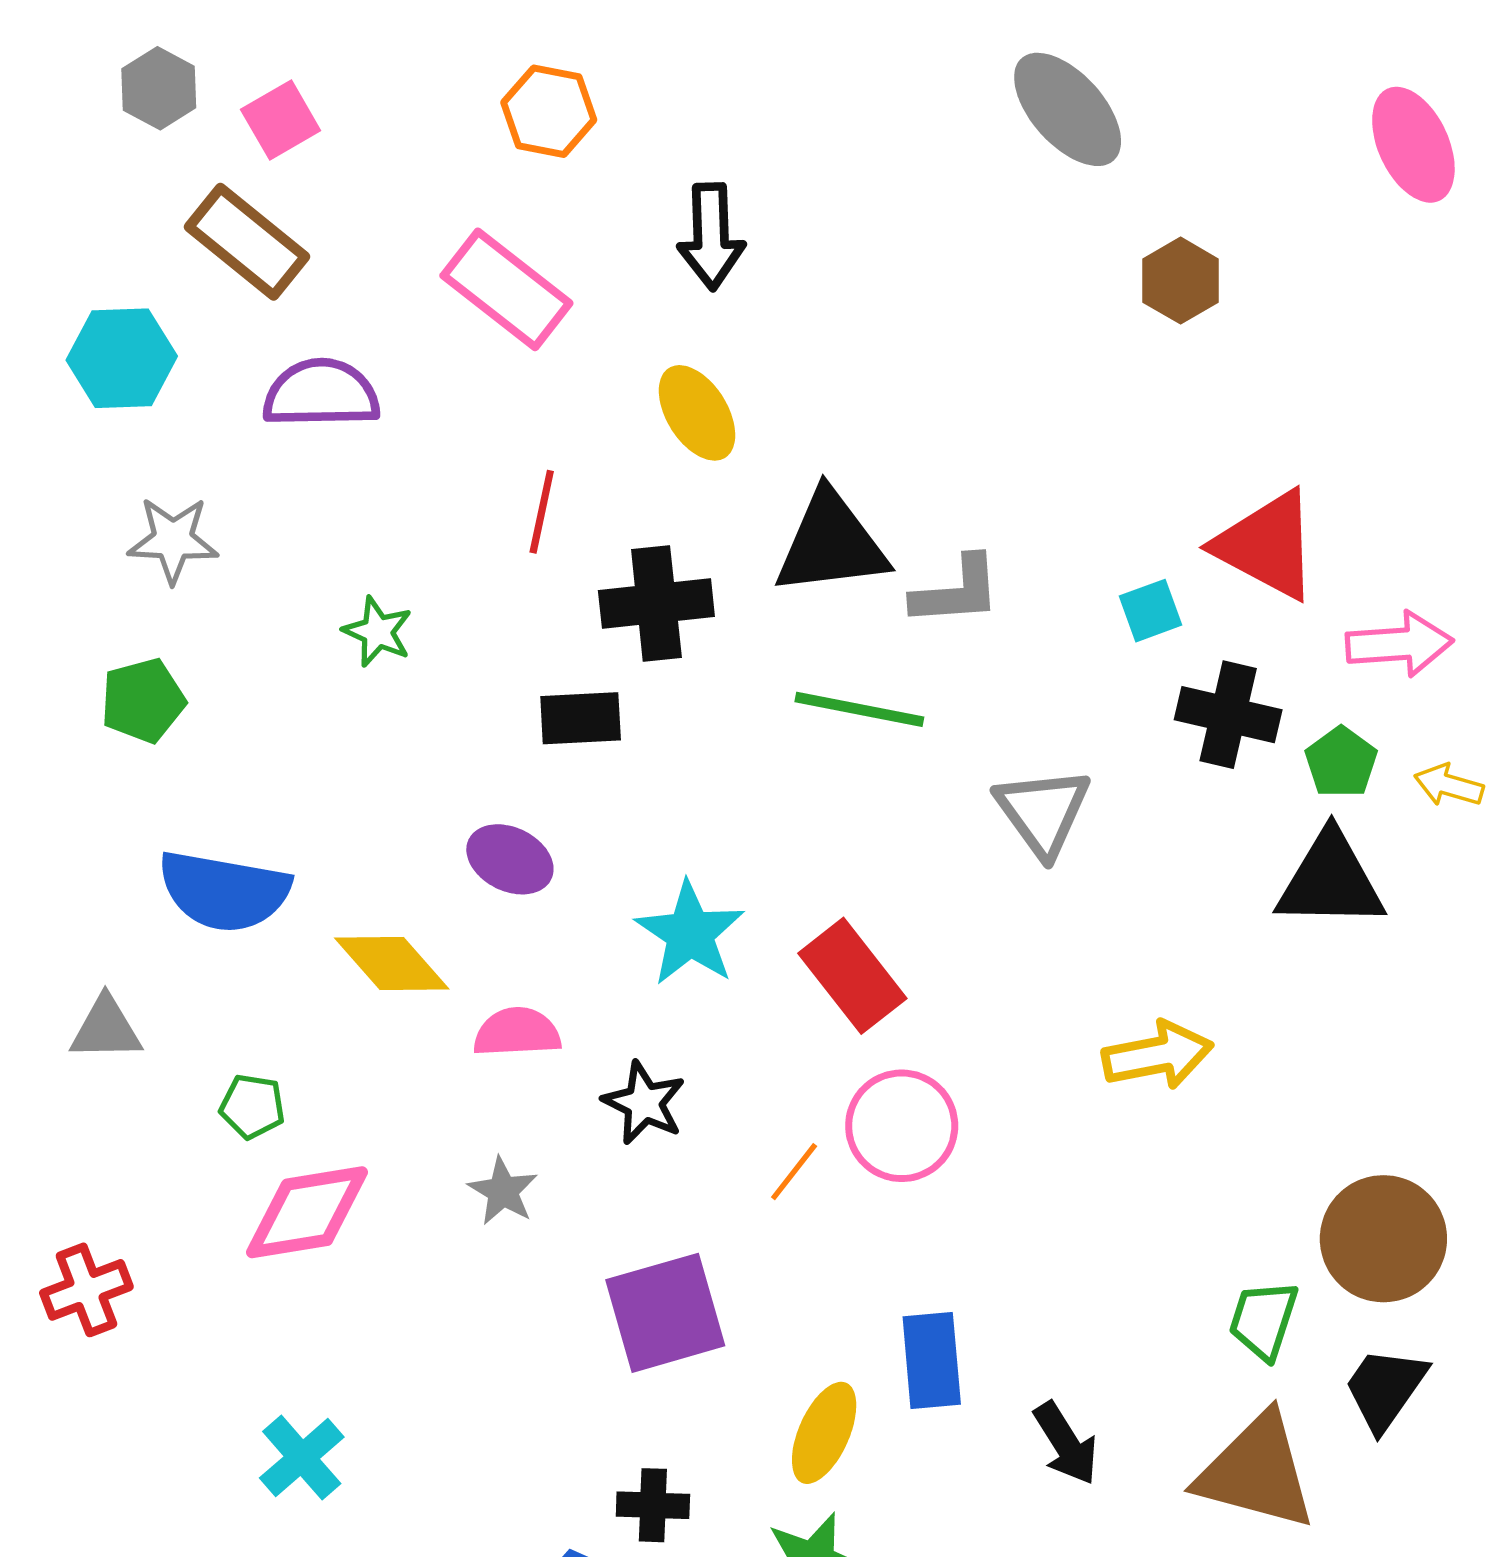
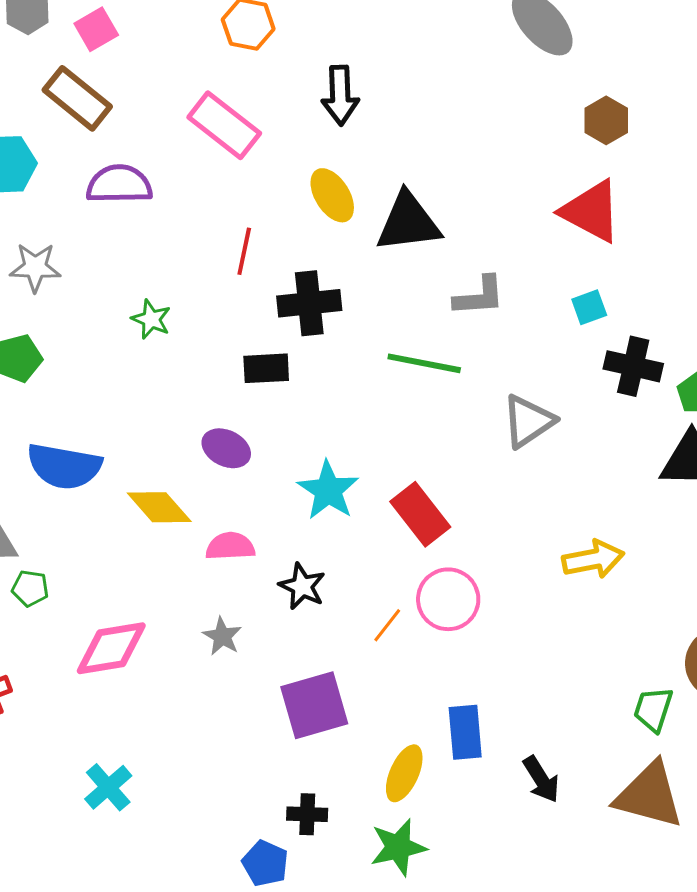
black triangle: (831, 543) -> (408, 222), moved
red triangle: (1267, 545) -> (591, 211), moved
gray triangle: (1043, 812) -> (528, 421), turned 32
green pentagon: (252, 1106) -> (30, 588), moved

